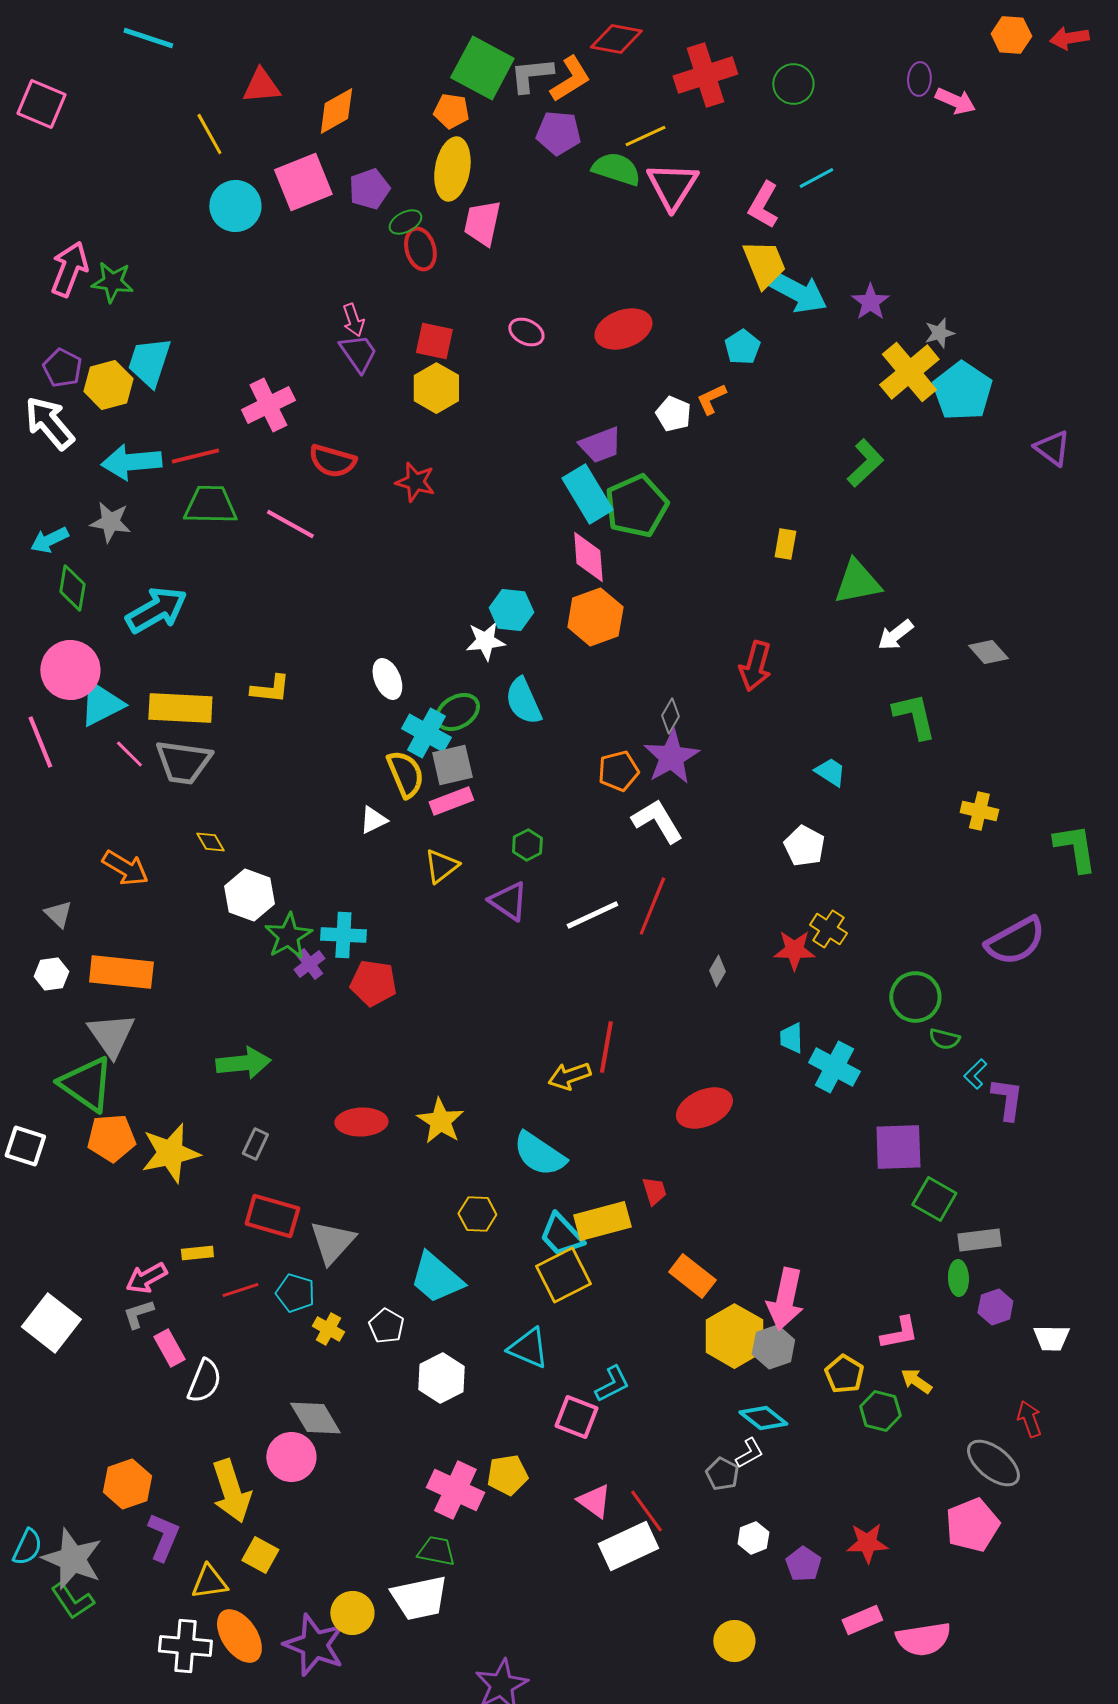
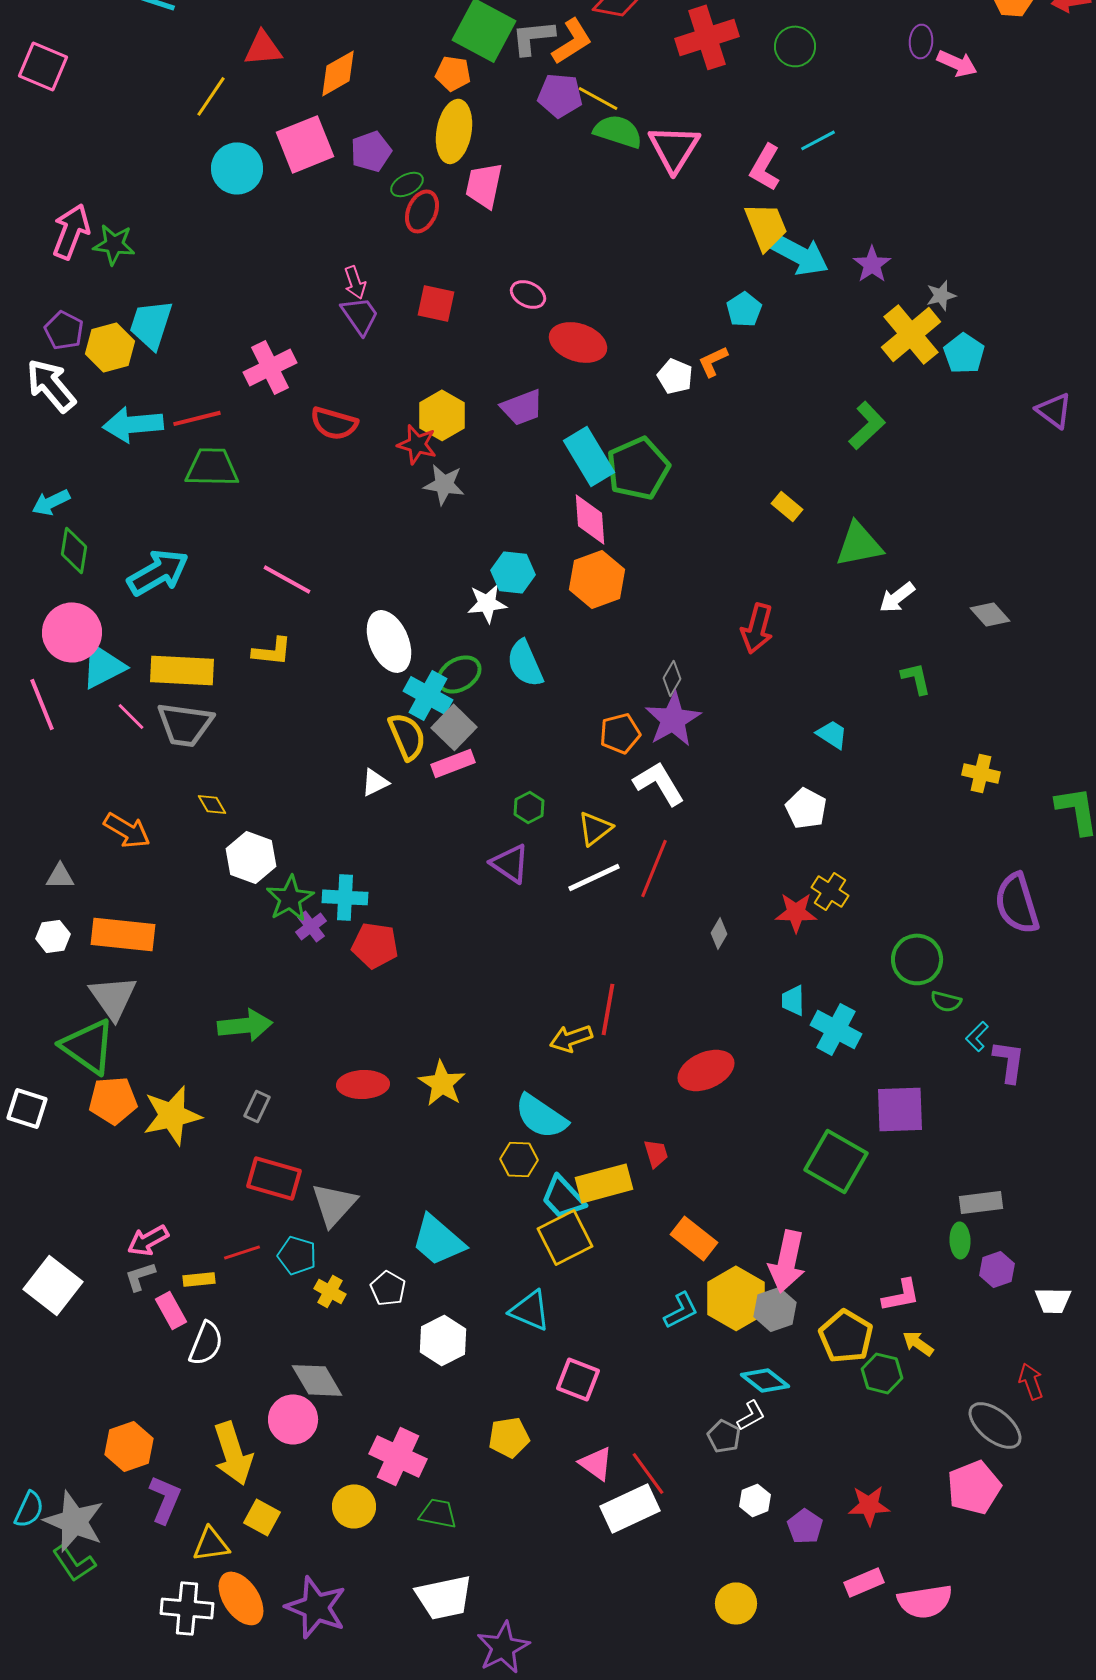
yellow line: (209, 134) -> (211, 96), turned 63
yellow line: (645, 136) -> (598, 98), moved, turned 54
red ellipse: (420, 249) -> (422, 211), turned 39
red ellipse: (623, 329) -> (578, 342), moved, turned 38
yellow hexagon: (436, 388) -> (442, 415), moved
cyan pentagon: (962, 391) -> (964, 353), size x0.7
purple trapezoid: (600, 445) -> (522, 407), moved
gray star: (110, 522) -> (444, 484), moved
pink line: (290, 524) -> (287, 579), moved
yellow rectangle: (785, 544) -> (787, 506), turned -60
white ellipse: (387, 679) -> (389, 641), size x1.5
green L-shape: (914, 716) -> (916, 678), size x0.7
gray square: (452, 765) -> (454, 727), turned -33
yellow triangle: (441, 866) -> (595, 828), moved
gray triangle: (58, 914) -> (60, 876), turned -44
purple semicircle: (1015, 941) -> (1017, 903), turned 102
green square: (934, 1199) -> (836, 1161), moved, size x1.4
yellow hexagon: (477, 1214) -> (519, 1159), moved
yellow rectangle: (197, 1253) -> (199, 1279), moved
yellow pentagon: (844, 1374) -> (846, 1336), size x1.4
cyan L-shape: (612, 1384) -> (681, 1310), moved
pink cross: (455, 1490) -> (398, 1456), moved
white trapezoid: (419, 1598) -> (444, 1597), moved
yellow circle: (352, 1613) -> (354, 1506), moved

